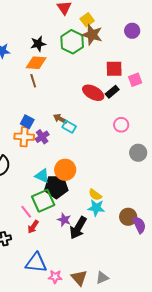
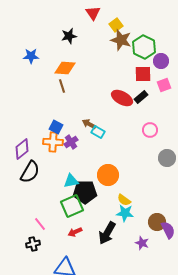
purple circle: (132, 31) -> (161, 61), moved
green hexagon: (72, 42) -> (144, 47), moved
black star: (38, 44) -> (69, 36), moved
orange circle: (65, 170) -> (108, 175), moved
cyan triangle: (42, 176) -> (71, 181), turned -35
pink line: (26, 212) -> (40, 224), moved
purple star: (64, 220) -> (142, 243), moved
red arrow: (33, 227) -> (75, 232), moved, turned 32

